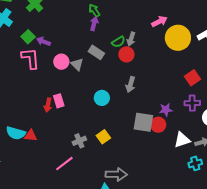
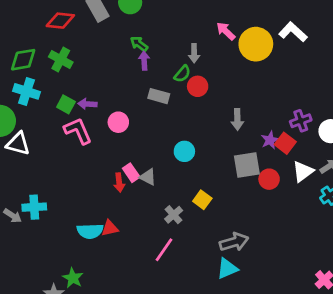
pink arrow: (159, 21) -> (226, 31), turned -91
gray arrow: (131, 39) -> (194, 53), moved
gray triangle: (77, 64) -> (148, 177), moved
red square: (192, 78) -> (285, 143), moved
gray arrow: (130, 85) -> (237, 119), moved
red circle: (158, 125) -> (269, 179), moved

